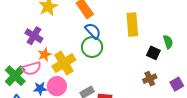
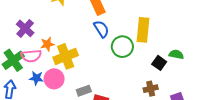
purple cross: (34, 36) -> (25, 28), moved
green semicircle: (168, 42) -> (176, 54), turned -72
green circle: (92, 47) -> (122, 47), moved

